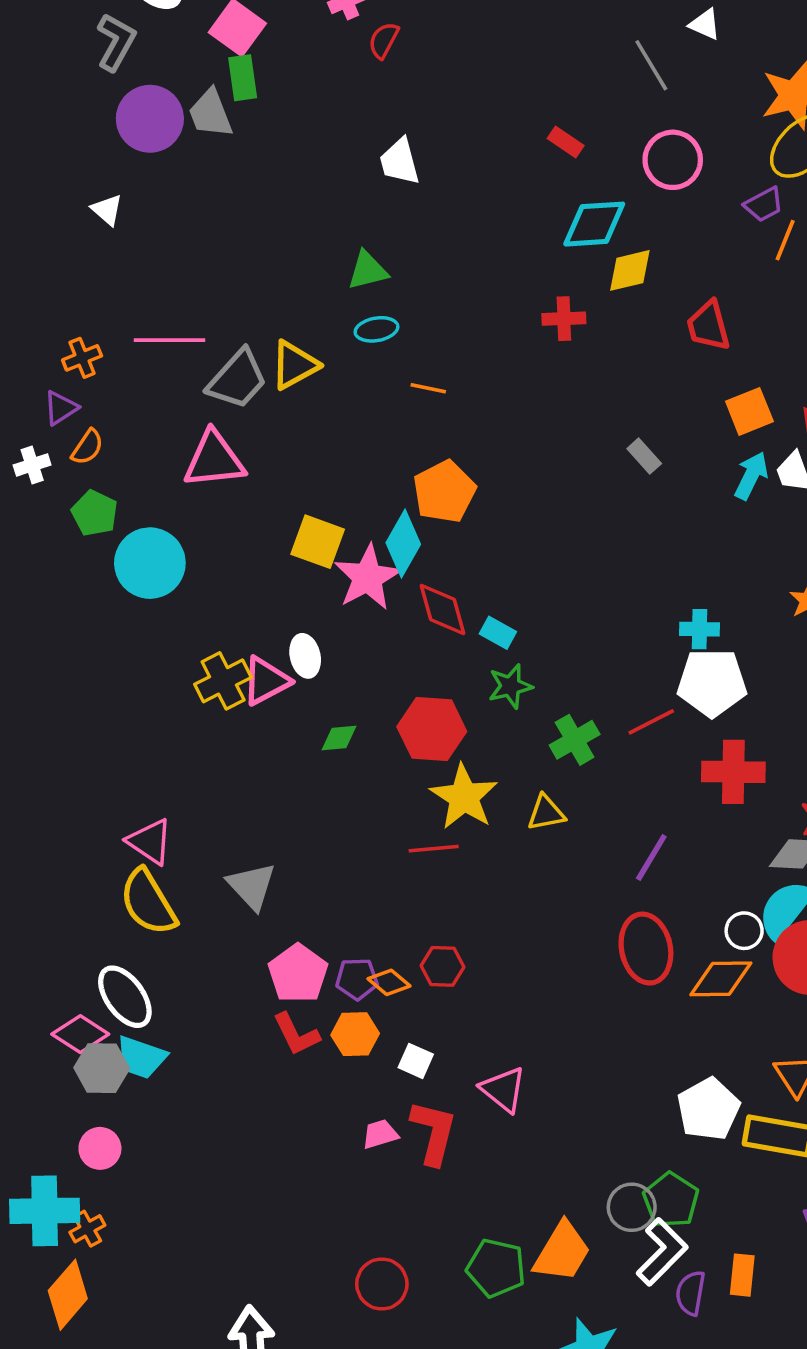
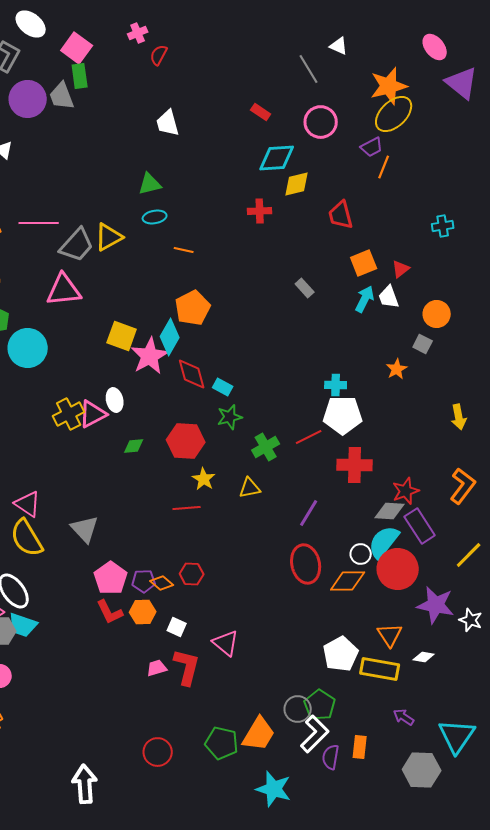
yellow star: (464, 797) -> (204, 479), size x0.6

